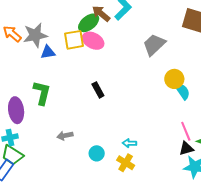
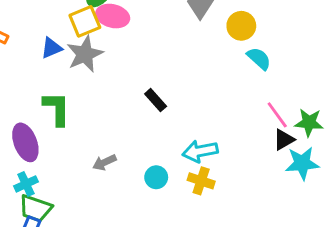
gray star: (35, 35) -> (85, 54), moved
yellow circle: (174, 79) -> (241, 26), moved
black rectangle: (98, 90) -> (156, 100), moved
cyan arrow: (129, 143) -> (200, 151), size x1.6

